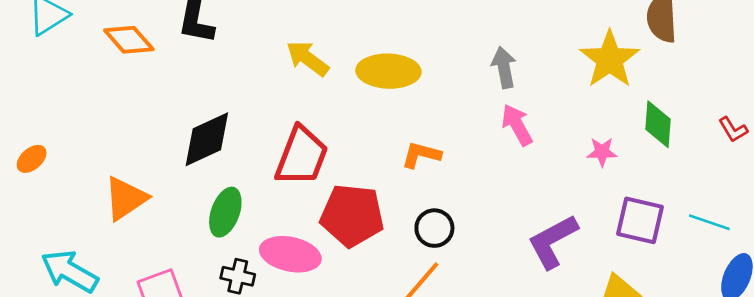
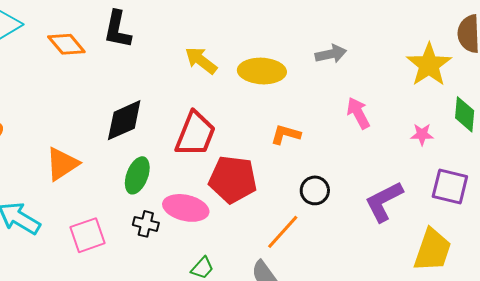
gray arrow: (504, 67) -> (331, 54), moved, turned 88
black circle: (434, 228) -> (315, 190), moved

